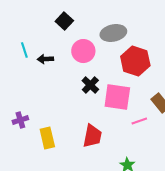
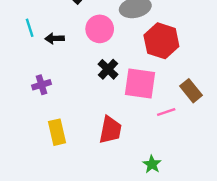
purple cross: (20, 120) -> (42, 85), moved

